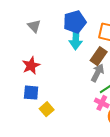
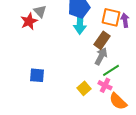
red star: (31, 66) -> (29, 21), moved
yellow square: (47, 109) -> (84, 88), moved

